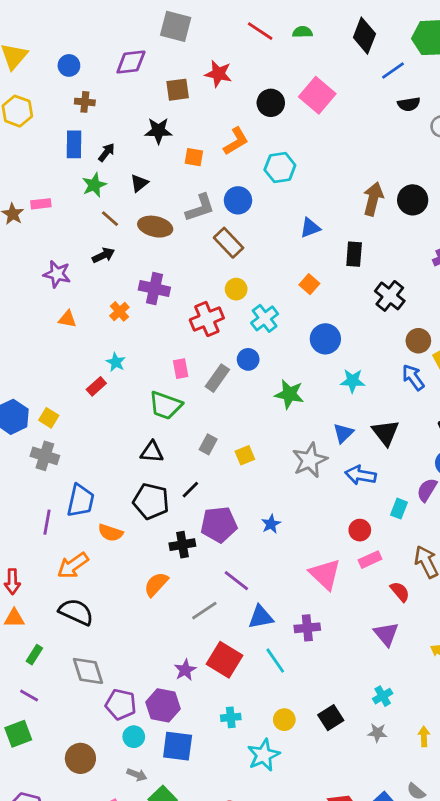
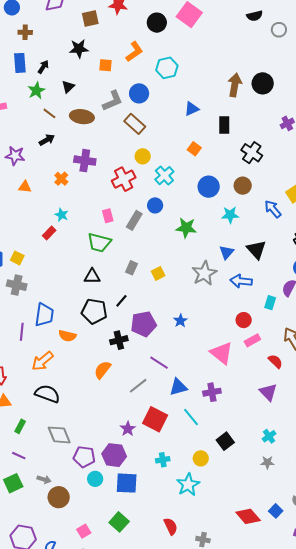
brown circle: (418, 341) -> (243, 186), moved
black square: (331, 718) -> (225, 441), moved
gray arrow: (137, 775) -> (44, 479), moved

